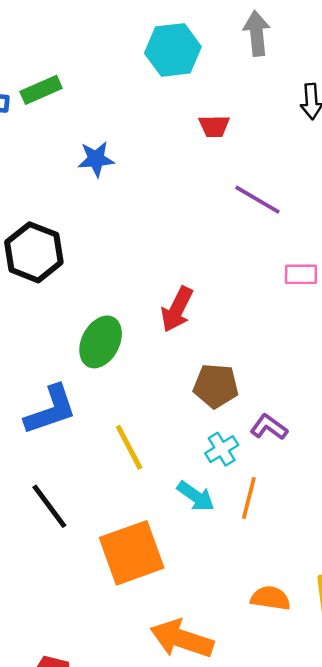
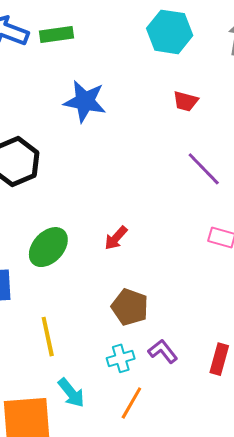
blue star: (96, 159) -> (85, 101), size x1.4
red arrow: (177, 309) -> (116, 238), size x0.7
cyan arrow: (196, 496) -> (71, 393), moved

